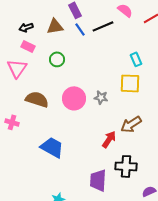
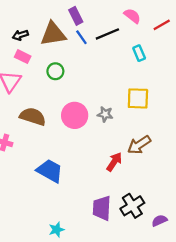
brown triangle: (55, 26) -> (53, 34), size x1.4
cyan rectangle: (136, 59) -> (139, 53), moved
black cross: (126, 166) -> (132, 206), moved, turned -35

